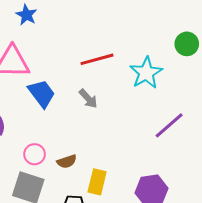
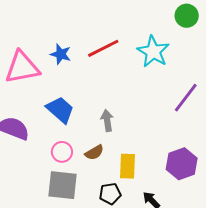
blue star: (26, 15) -> (61, 54), moved
blue trapezoid: (42, 93) -> (60, 110), moved
gray arrow: (88, 99) -> (107, 120), moved, turned -135

